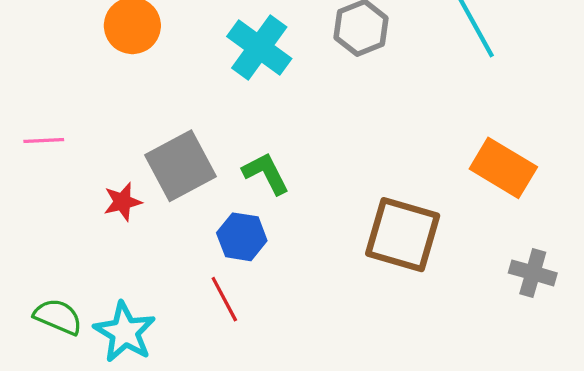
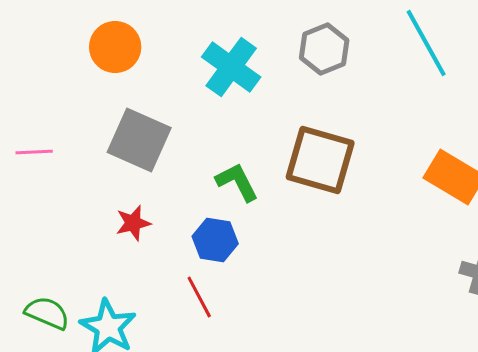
gray square: (181, 166) -> (139, 140), moved, turned -38
red star: (123, 202) -> (133, 223), moved
brown square: (403, 235) -> (320, 160), moved

